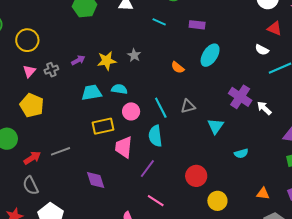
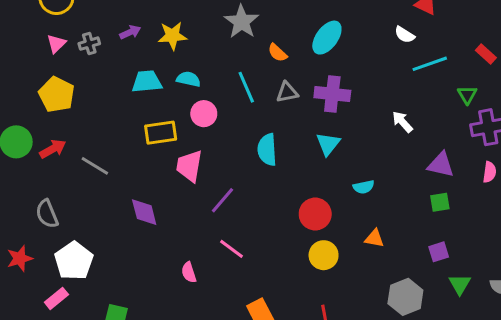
gray star: (134, 55) -> (242, 22), moved, size x1.6
purple cross: (240, 97) -> (332, 94), moved, turned -30
gray triangle: (188, 106) -> (287, 92), moved
cyan line: (161, 108) -> (246, 87), moved
cyan semicircle: (155, 136) -> (267, 150), moved
gray line: (61, 151) -> (95, 166), turned 48
red arrow: (32, 158) -> (53, 149), moved
red circle: (196, 176) -> (315, 214), moved
orange triangle: (263, 193) -> (374, 238), moved

